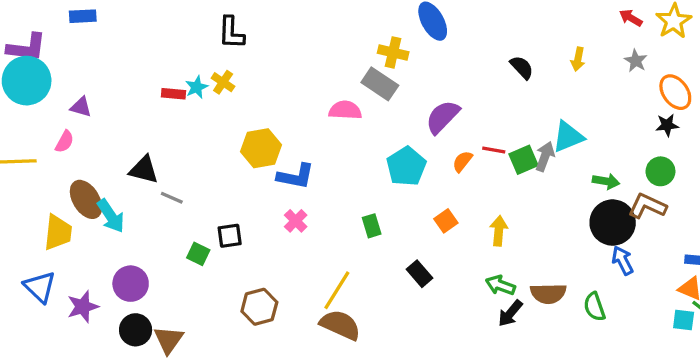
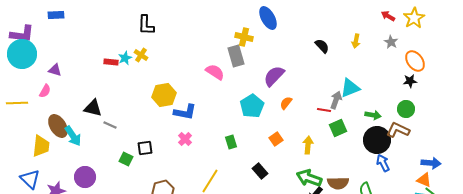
gray rectangle: (380, 84) -> (236, 56), turned 40
pink semicircle: (345, 110) -> (215, 72), turned 30
red line: (494, 150) -> (324, 110), moved
green square: (523, 160) -> (338, 128), moved
green arrow: (500, 285) -> (309, 178), size x1.4

